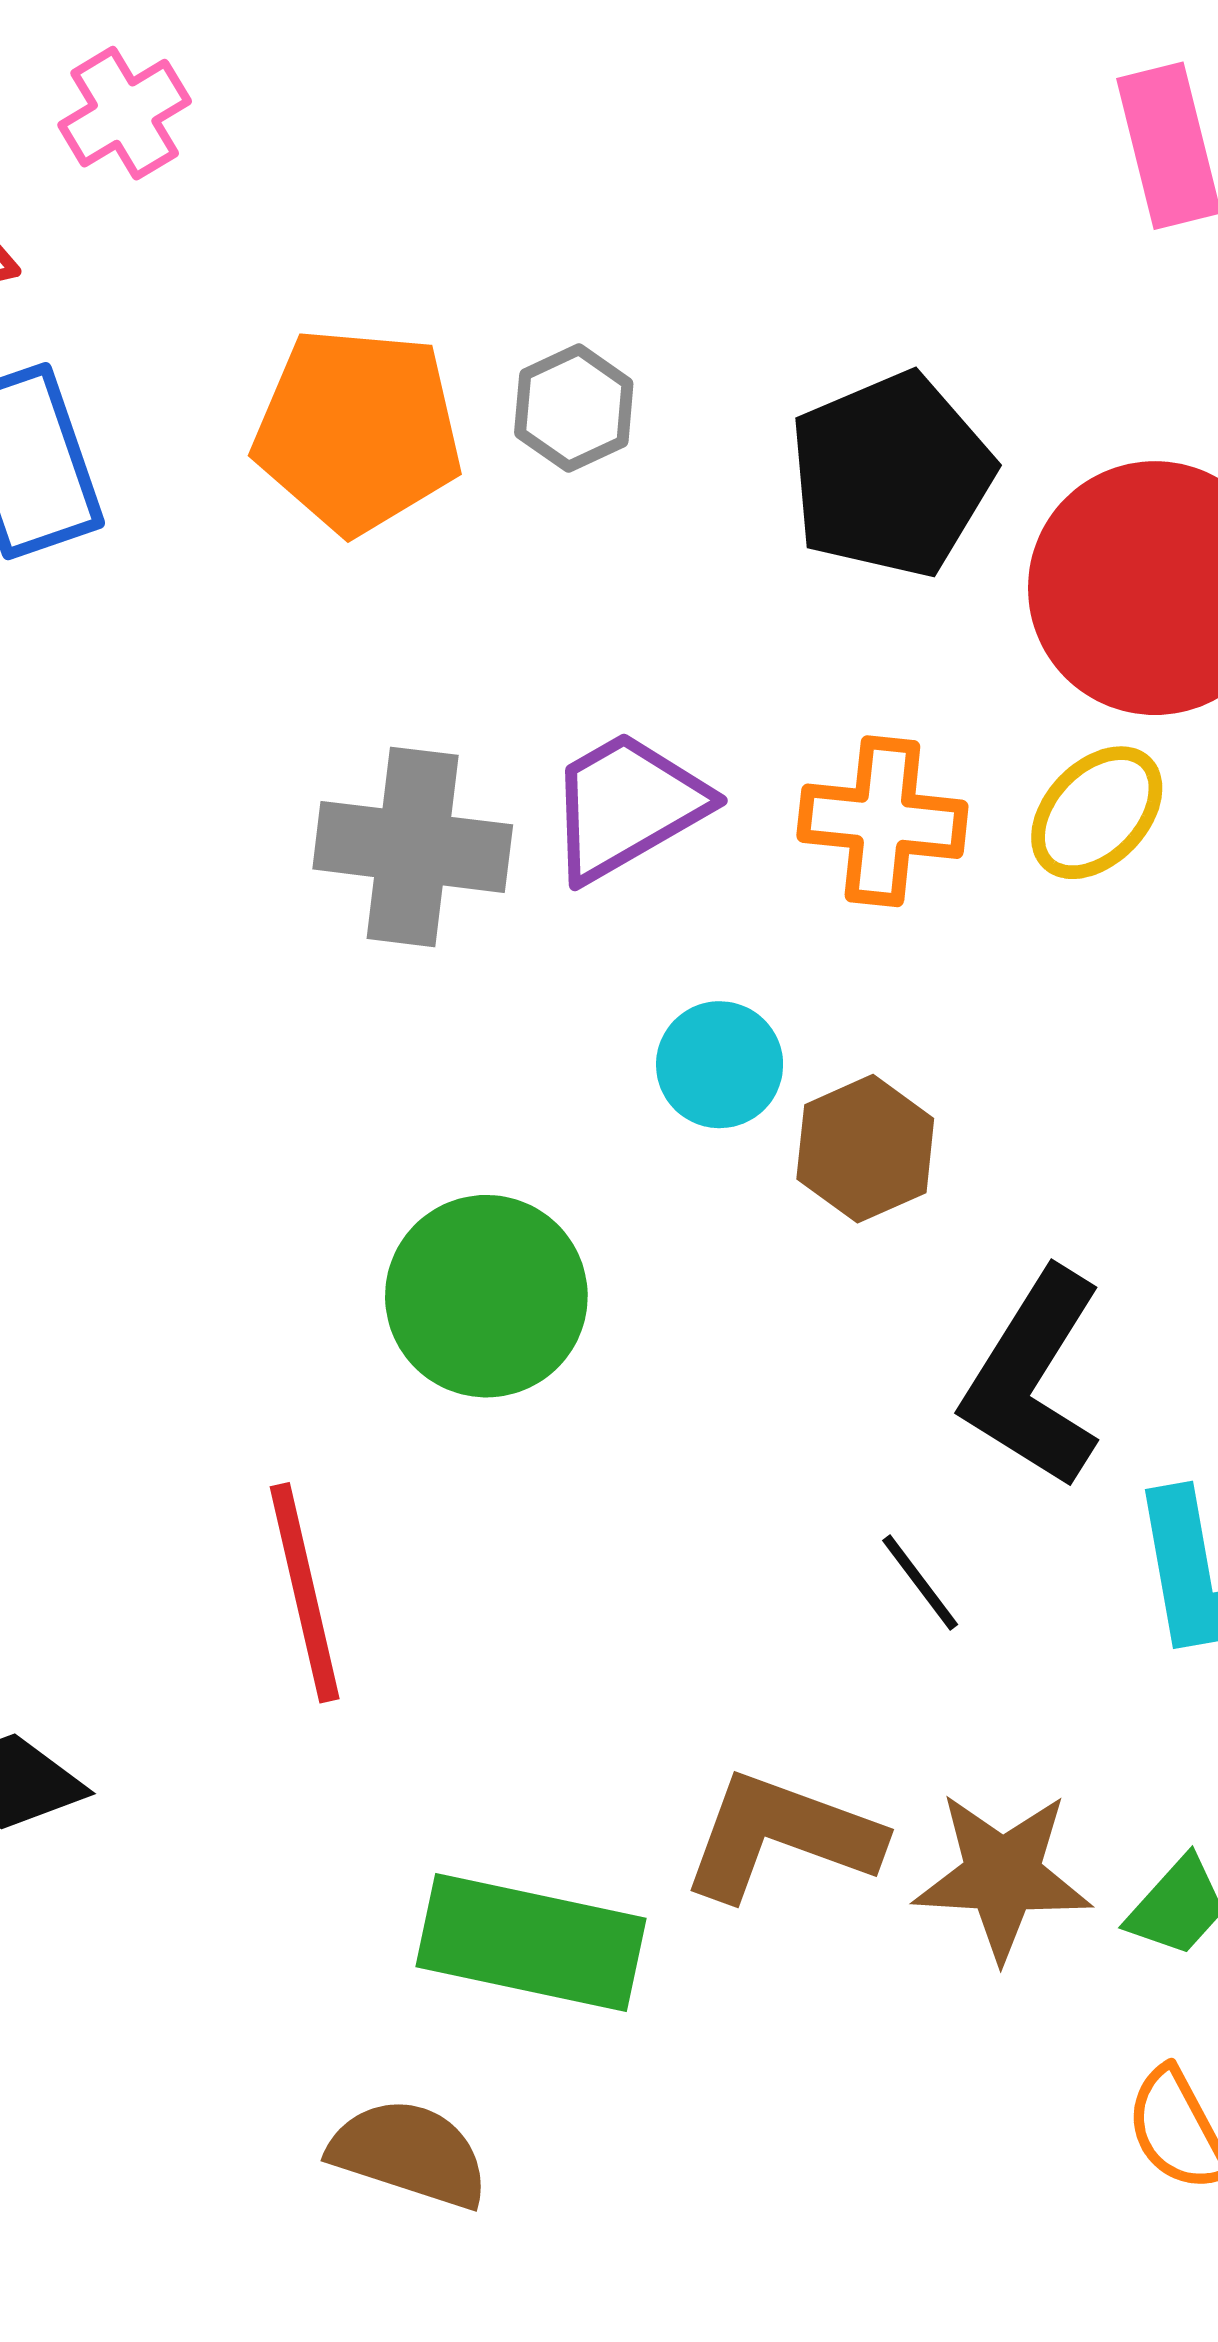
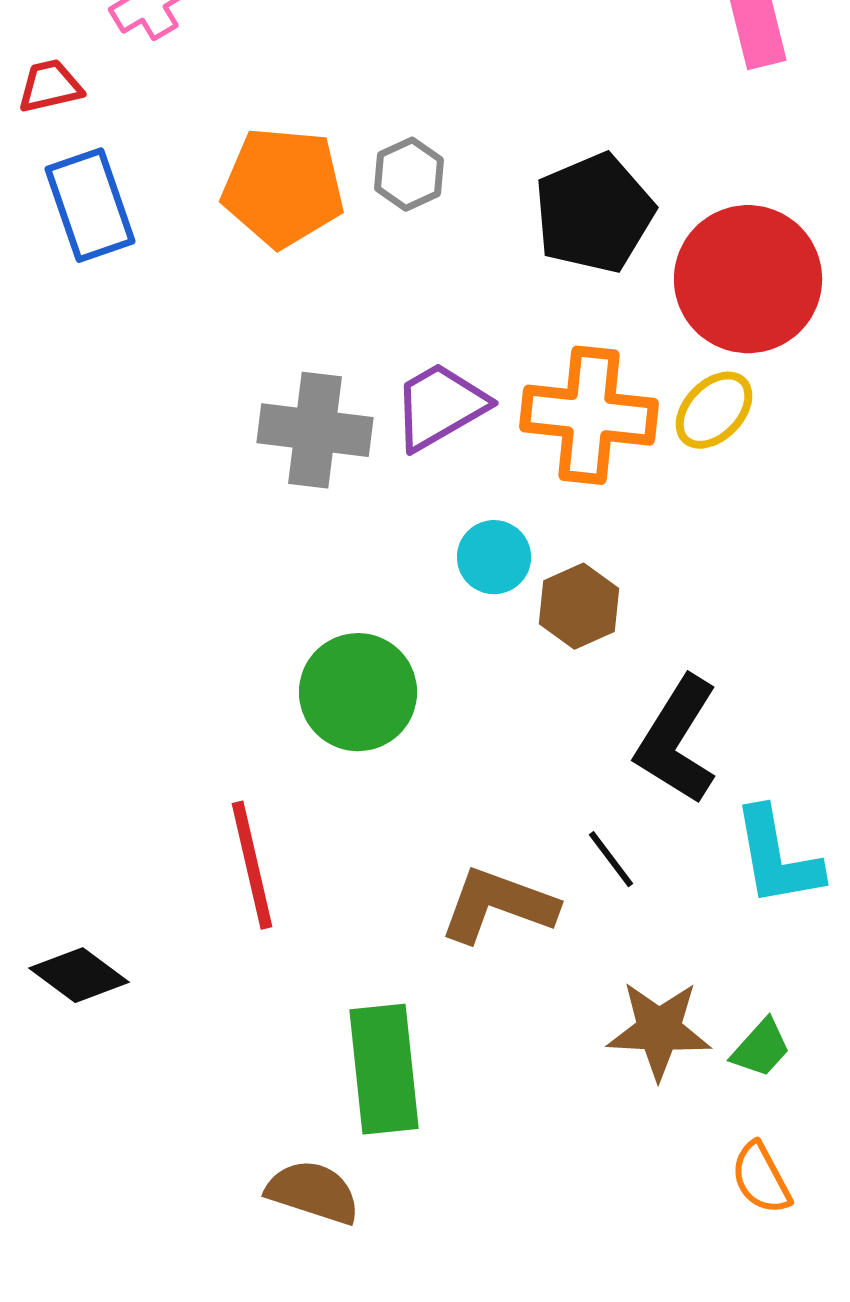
orange cross: (882, 821) -> (589, 415), size x1.4
brown L-shape: (781, 1836) -> (498, 905), moved
green rectangle: (531, 1943) -> (384, 1069), turned 72

